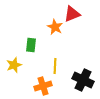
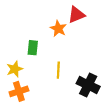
orange cross: (43, 86) -> (19, 91), moved

